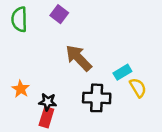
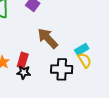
yellow semicircle: (138, 88) -> (85, 60), moved
red rectangle: (46, 117) -> (23, 60), moved

